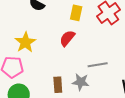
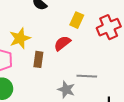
brown rectangle: (58, 85) -> (38, 59), moved

